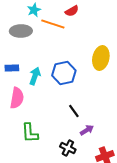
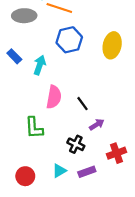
blue rectangle: (12, 68) -> (14, 56), turned 48
blue hexagon: (64, 73) -> (69, 40), moved
pink semicircle: (17, 98) -> (54, 97), moved

